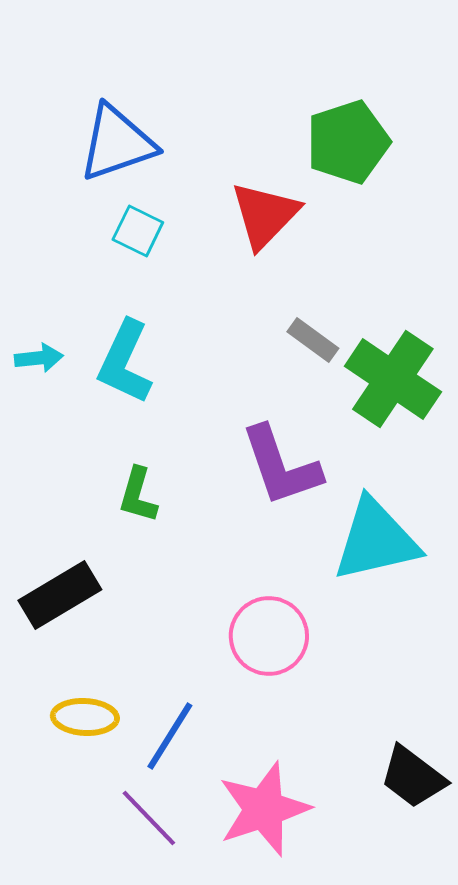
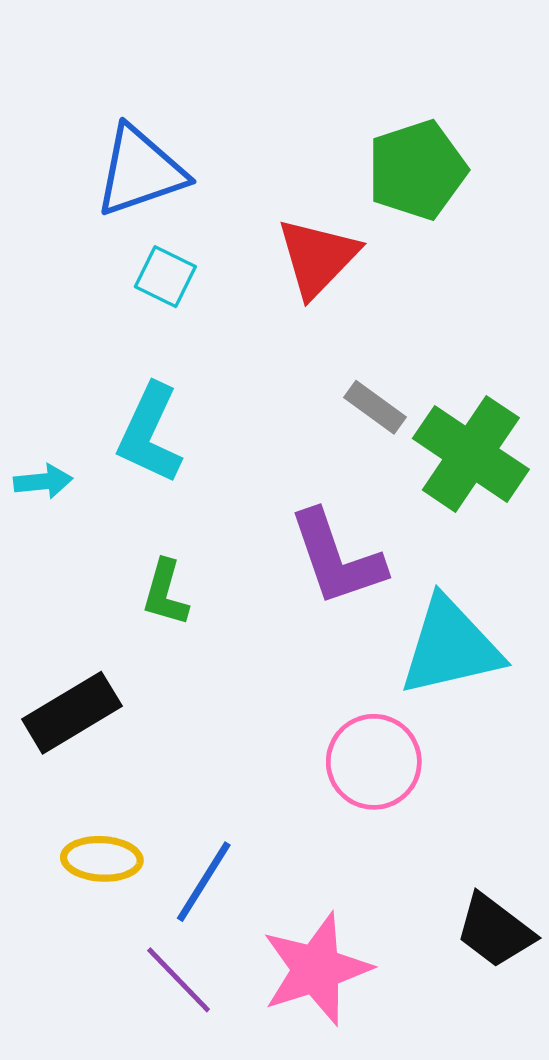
cyan arrow: (39, 358) -> (43, 481), moved
pink circle: (269, 636) -> (374, 762), moved

